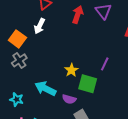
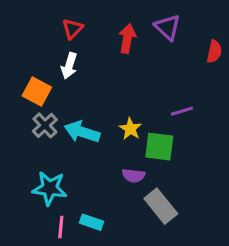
purple line: (105, 64) -> (182, 111), turned 56
cyan arrow: (45, 89) -> (82, 132), moved
cyan star: (17, 99) -> (50, 188), size x1.5

